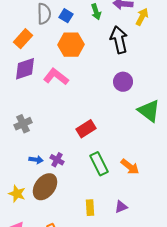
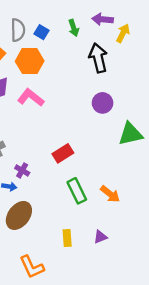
orange hexagon: (71, 45) -> (30, 61), moved
green triangle: (149, 111) -> (130, 134), turned -50
purple cross: (57, 160) -> (22, 170), moved

